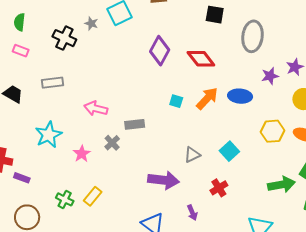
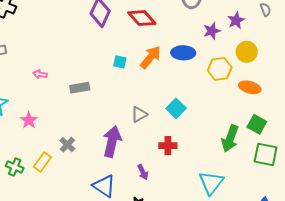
pink arrow: (96, 108) -> (40, 74), size x0.6
yellow hexagon: (272, 131) -> (220, 69), moved
gray cross: (112, 143) -> (67, 145), moved
purple arrow: (163, 180) -> (112, 142), turned -80
green arrow: (281, 185) -> (230, 138), turned 124
red cross: (219, 188) -> (168, 146), turned 36

